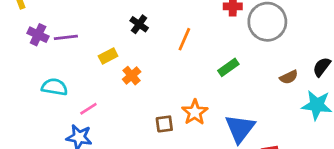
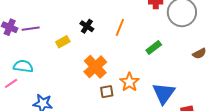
black cross: (139, 24) -> (87, 26), moved
orange cross: (132, 76) -> (95, 67), moved, size x1.6
pink line: (88, 109) -> (11, 83), moved

